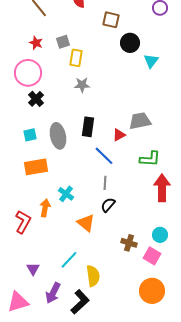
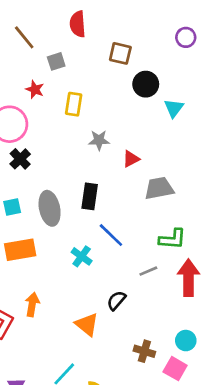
gray square: (63, 42) -> (56, 61), moved
red star: (36, 43) -> (35, 89), moved
gray star: (82, 85) -> (99, 140), moved
red triangle: (119, 135) -> (131, 159), moved
gray line: (105, 183) -> (148, 271), moved, turned 64
cyan cross: (66, 194) -> (82, 256), moved

